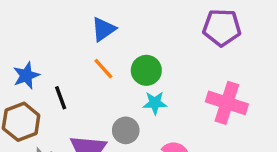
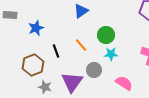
orange line: (103, 69) -> (81, 45), moved
blue star: (26, 75) -> (36, 28), moved

